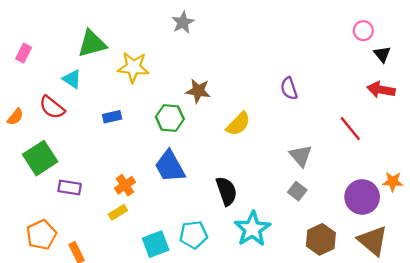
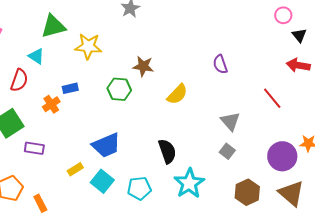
red semicircle: (52, 107) -> (19, 80), turned -110
blue trapezoid: (170, 166) -> (106, 145), moved, turned -84
orange cross: (125, 185) -> (51, 104), moved
cyan square: (156, 244) -> (102, 181), moved, turned -30

